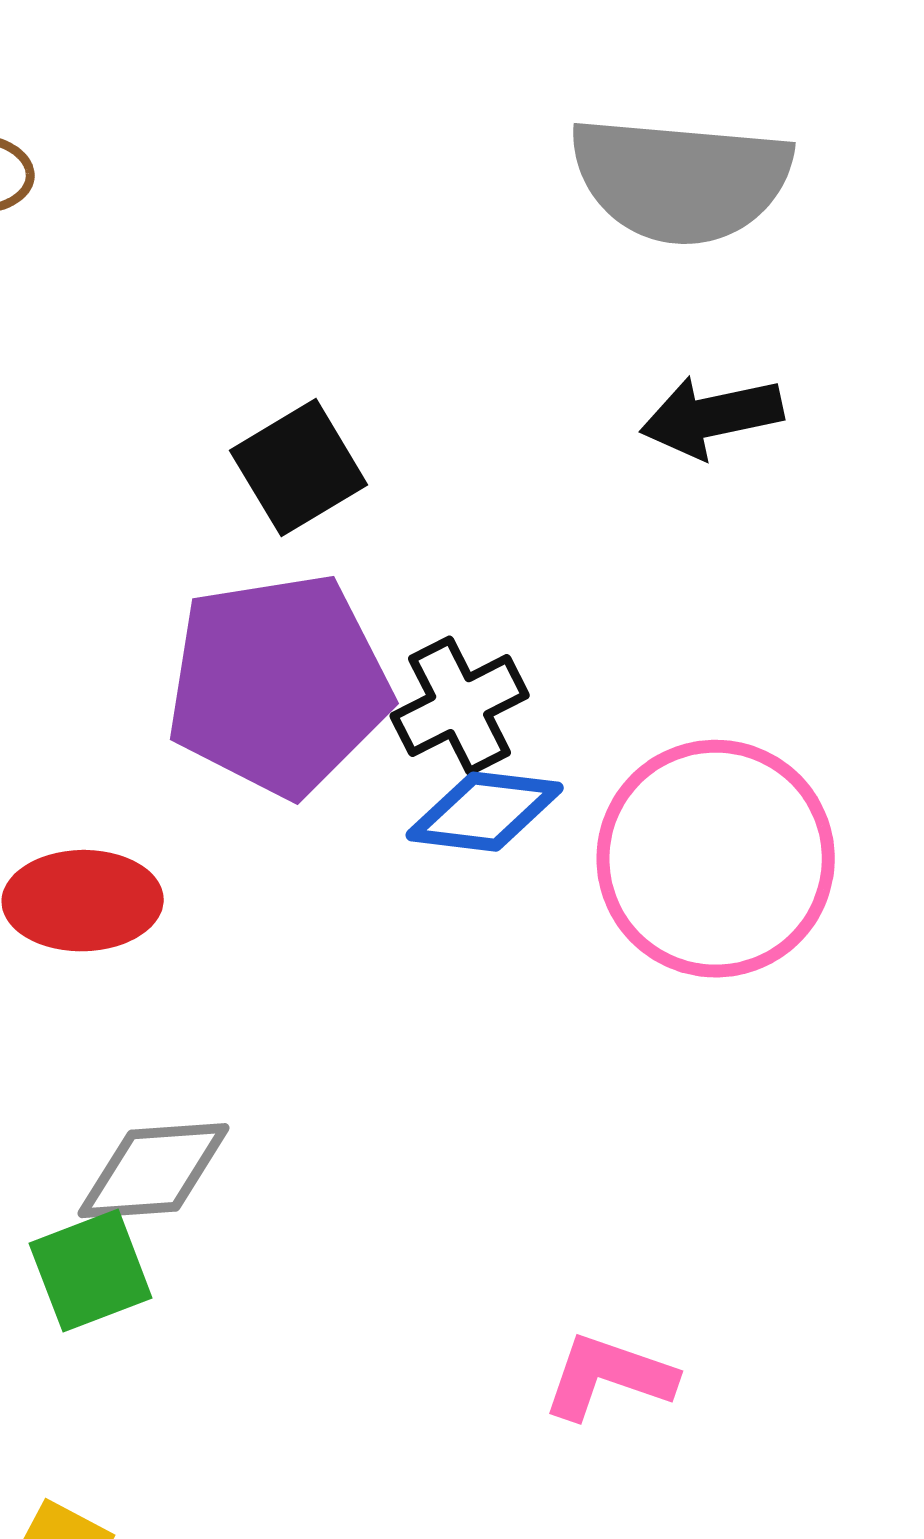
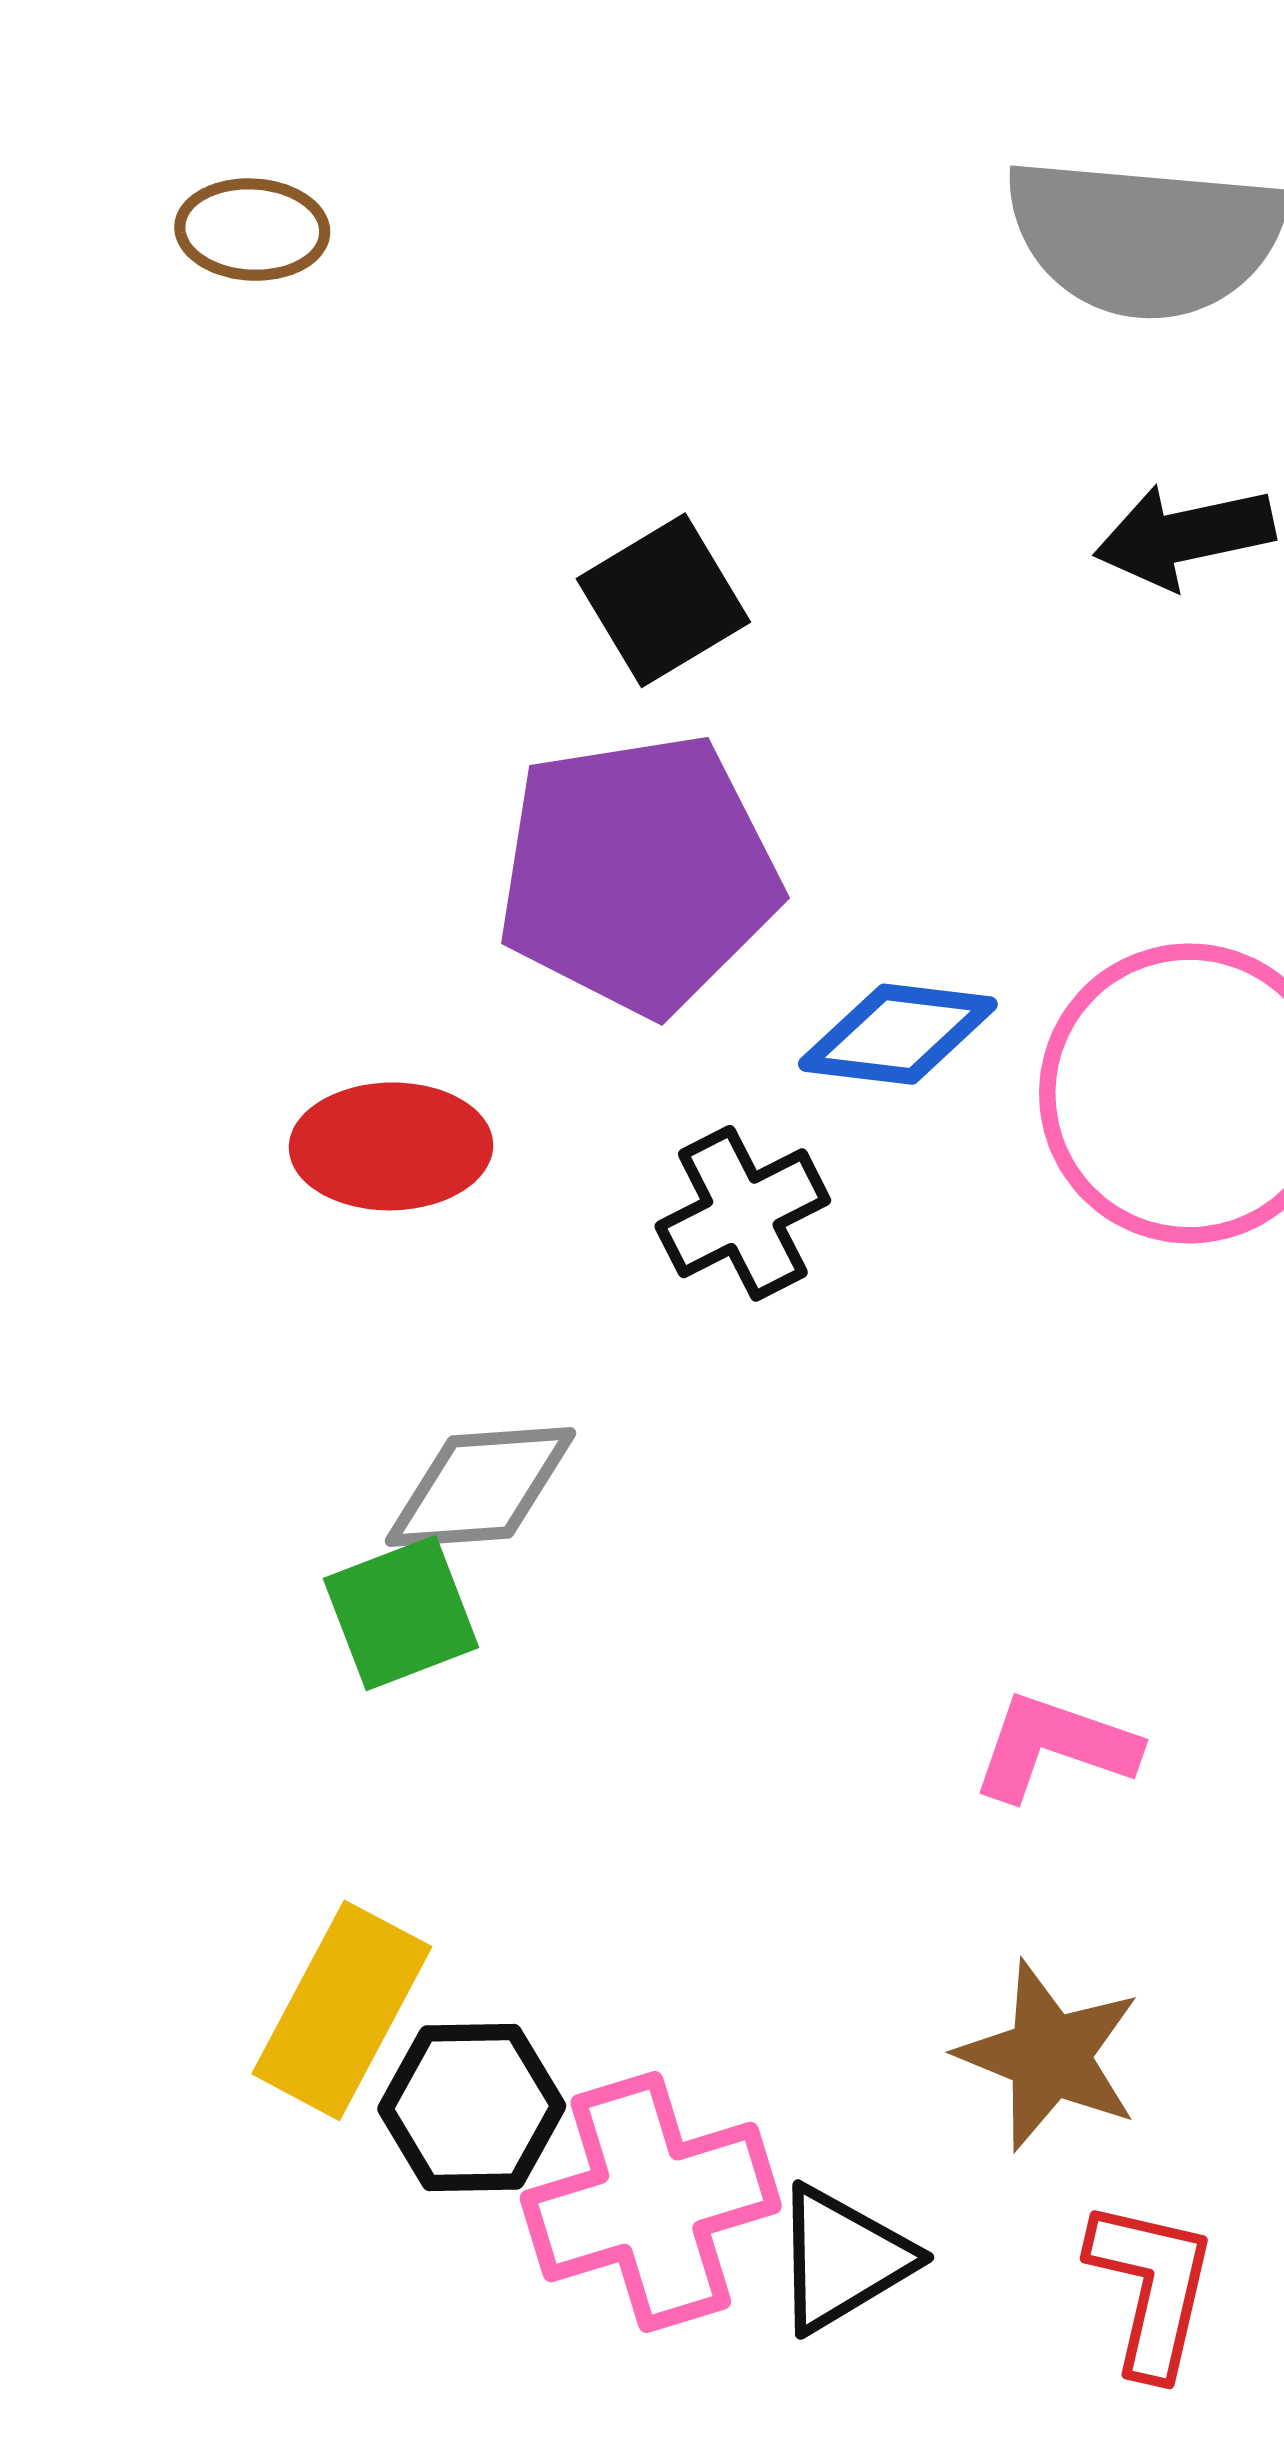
black cross: (460, 706) -> (743, 1213), moved

